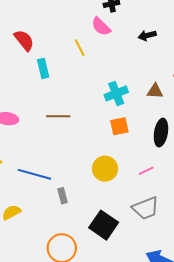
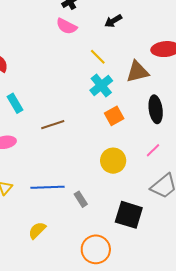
yellow line: (80, 48) -> (98, 57), moved
cyan rectangle: (43, 68) -> (15, 103), moved
brown triangle: (155, 91) -> (138, 72), size x1.4

